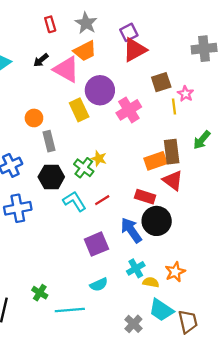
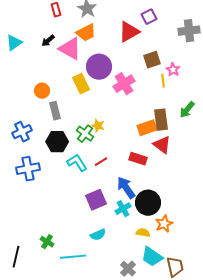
purple square: (129, 32) -> (149, 17), moved
black circle: (157, 221) -> (148, 203), moved
cyan cross: (136, 268) -> (123, 209), moved

